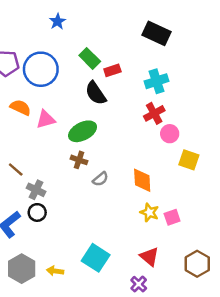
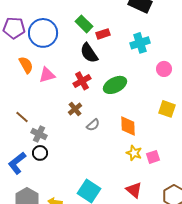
orange semicircle: (20, 107) -> (26, 65), turned 36
red cross: (154, 113) -> (82, 81), moved
green ellipse: (83, 131) -> (115, 85), moved
pink circle: (170, 134) -> (164, 69), moved
brown cross: (79, 160) -> (75, 109), turned 32

